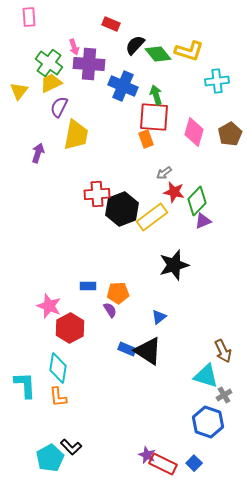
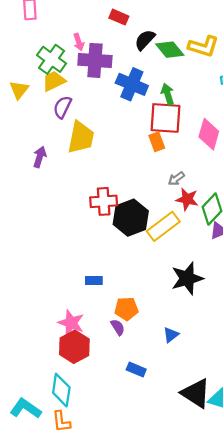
blue rectangle: (88, 286) -> (94, 281), moved
pink star: (49, 306) -> (71, 323), moved
black triangle: (148, 351) -> (196, 393), moved
cyan L-shape: (25, 385) -> (26, 409), turned -52

